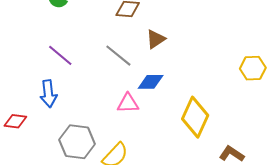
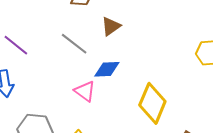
pink triangle: (128, 103) -> (85, 91), turned 40

